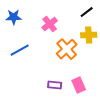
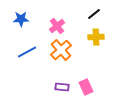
orange cross: (67, 49) -> (61, 50), moved

